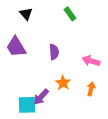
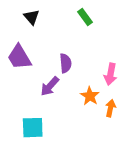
pink arrow: (91, 61) -> (110, 74), turned -96
orange star: (63, 83) -> (90, 96), moved
purple arrow: (41, 97) -> (50, 86), moved

